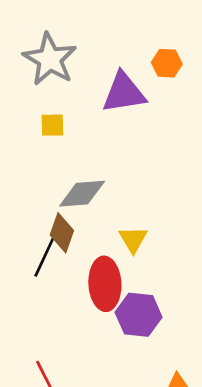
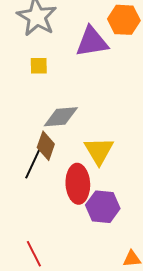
orange hexagon: (167, 63) -> (124, 20), size x1.4
yellow triangle: (133, 239) -> (99, 151), size x1.4

